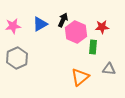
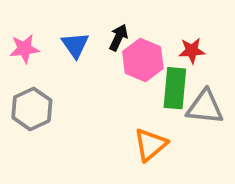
blue triangle: (40, 24) -> (75, 45), turned -35
green rectangle: (93, 47) -> (175, 88), size x1.5
gray triangle: (109, 69) -> (205, 107), moved, size x1.5

